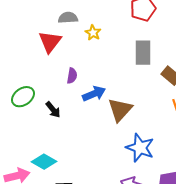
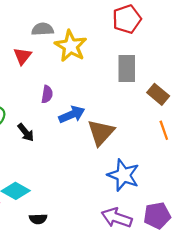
yellow star: (93, 33) -> (71, 46), size x1.8
red triangle: (50, 42) -> (22, 56), size x0.7

